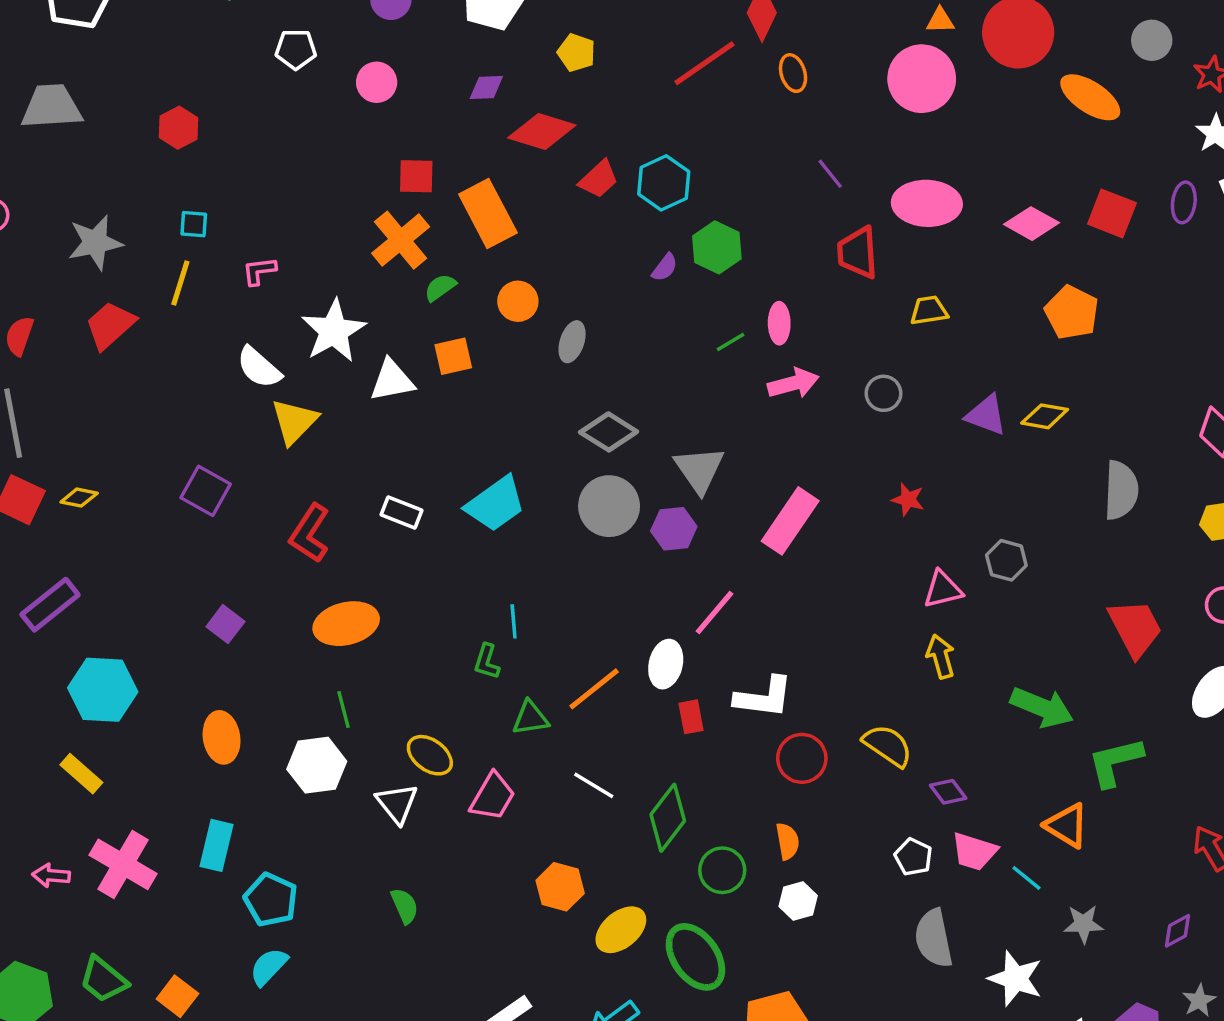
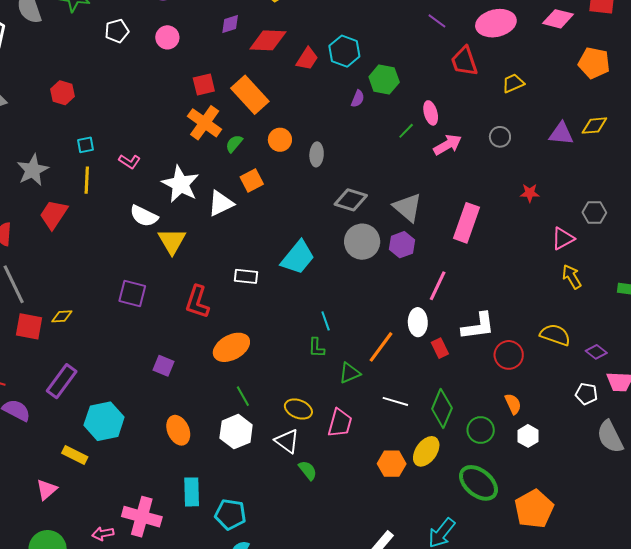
pink L-shape: (259, 271) -> (130, 161), turned -125
yellow rectangle: (81, 774) -> (75, 455), moved
green semicircle: (405, 906) -> (308, 470), moved
yellow ellipse: (621, 930) -> (426, 451), moved

